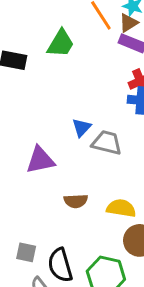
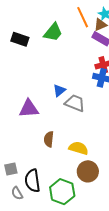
brown semicircle: (76, 201) -> (49, 139), turned 91
gray square: (26, 252) -> (11, 169), turned -32

